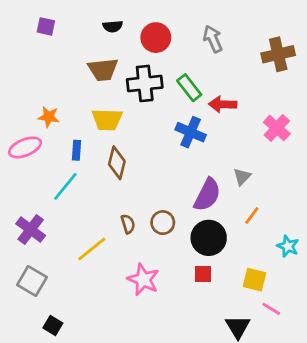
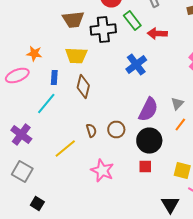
green rectangle: (189, 88) -> (132, 20), moved
red arrow: (223, 104) -> (157, 34), moved
blue cross: (191, 132) -> (136, 64), turned 30
gray triangle: (242, 177) -> (177, 104), moved

